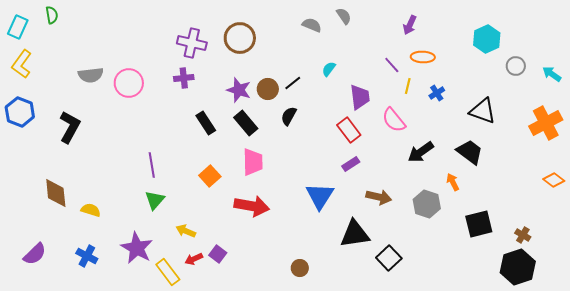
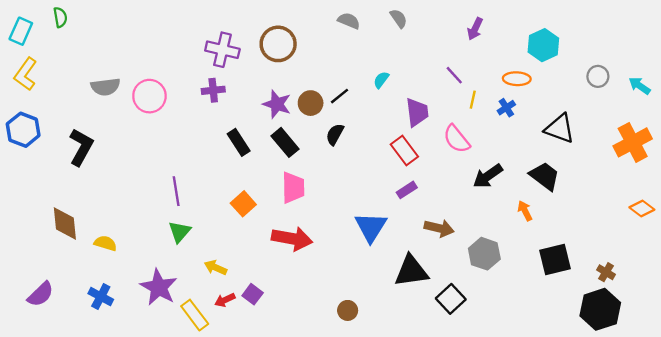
gray semicircle: (312, 25) -> (349, 21), moved
cyan hexagon: (487, 39) -> (543, 45), moved
orange ellipse: (423, 57) -> (517, 79), moved
gray hexagon: (427, 204) -> (484, 254), moved

